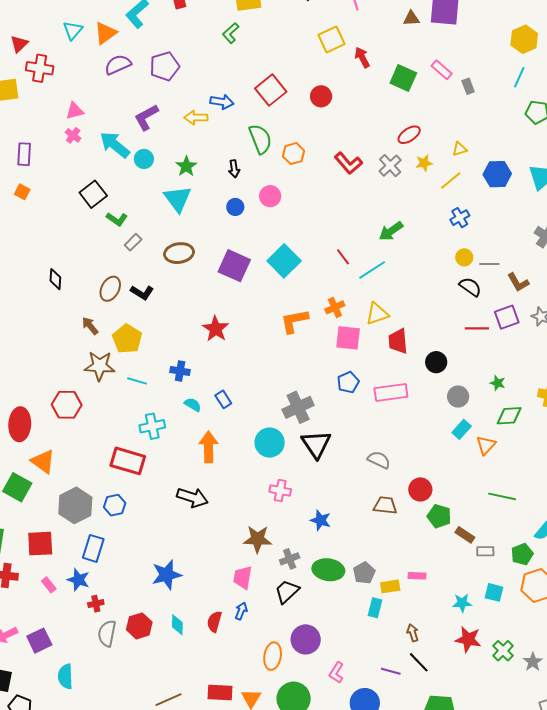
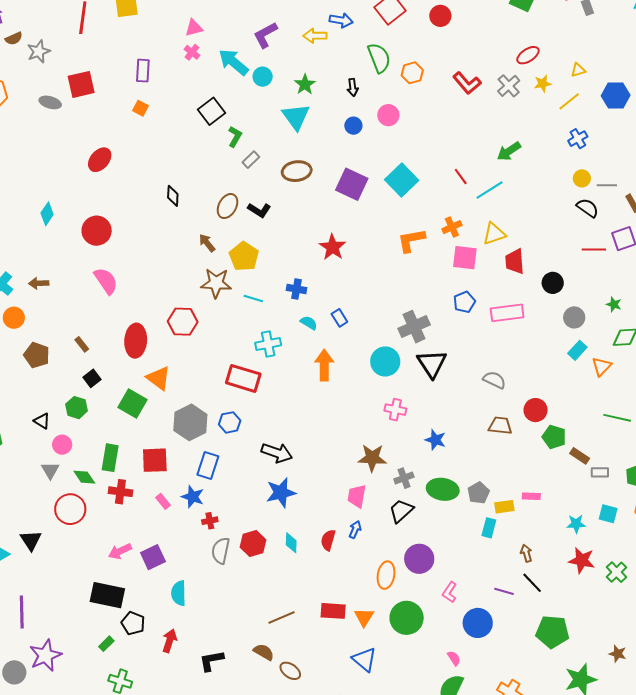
green L-shape: (117, 219) -> (235, 137), turned -95
black arrow: (192, 498) -> (277, 453), moved

